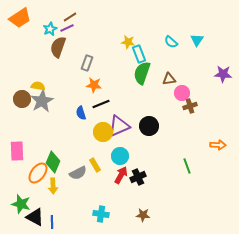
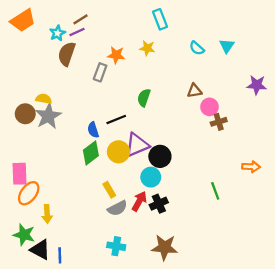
cyan rectangle: (139, 54) -> (160, 19), moved
green semicircle: (142, 73) -> (144, 98), moved, size x0.7
orange star: (94, 85) -> (116, 55), moved
black circle: (149, 126) -> (160, 156), moved
cyan circle: (120, 156) -> (151, 177), moved
green diamond: (53, 162) -> (91, 153), moved, turned 30
orange ellipse: (38, 173) -> (29, 193), moved
gray semicircle: (78, 173) -> (117, 208), moved
yellow arrow: (53, 186) -> (47, 214), moved
brown star: (143, 215) -> (165, 247), size x1.6

